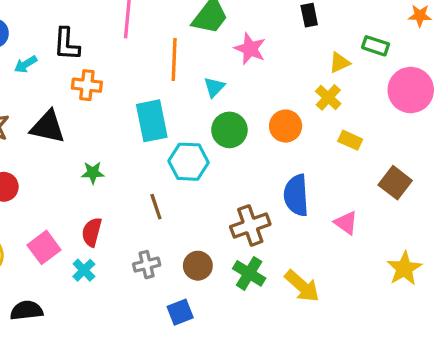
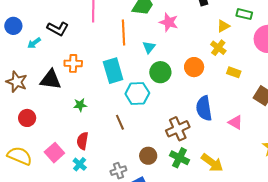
black L-shape: (67, 44) -> (58, 29), turned -60
orange cross: (87, 85) -> (73, 63), moved
gray cross: (147, 265) -> (118, 171), moved

